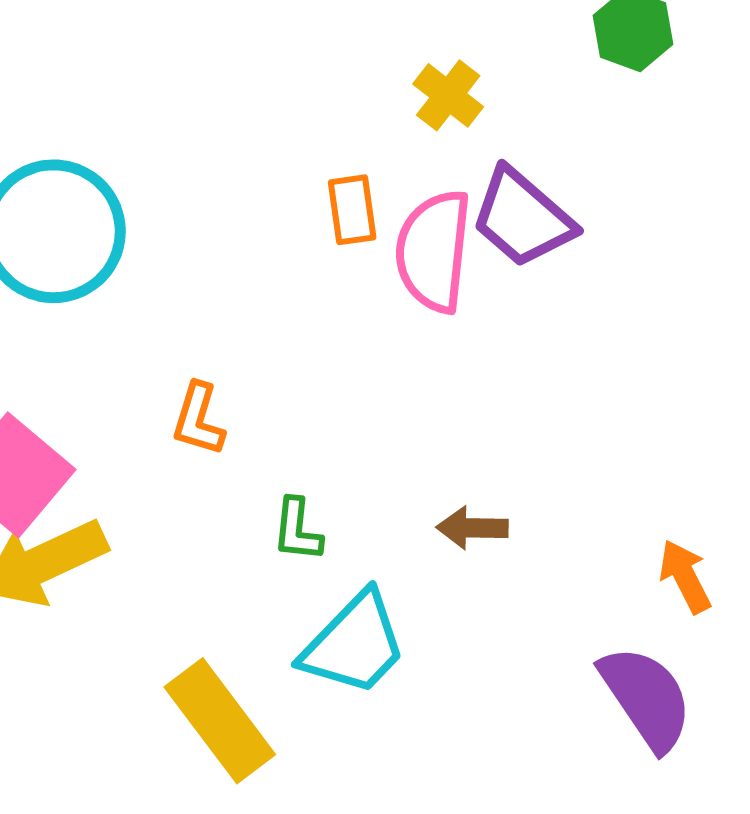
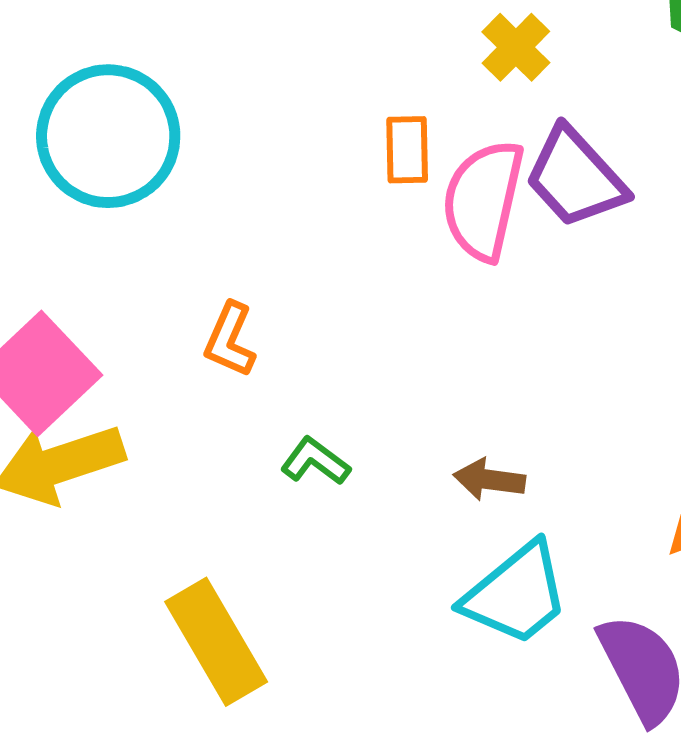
green L-shape: (297, 530) -> (315, 461), turned 114
cyan trapezoid: (354, 644) -> (516, 594), moved

